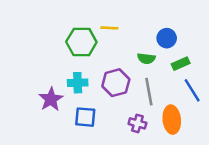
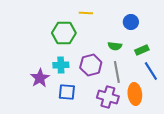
yellow line: (109, 28) -> (86, 13), moved
blue circle: (167, 38) -> (131, 22), moved
purple cross: (137, 123) -> (108, 97), size x1.5

